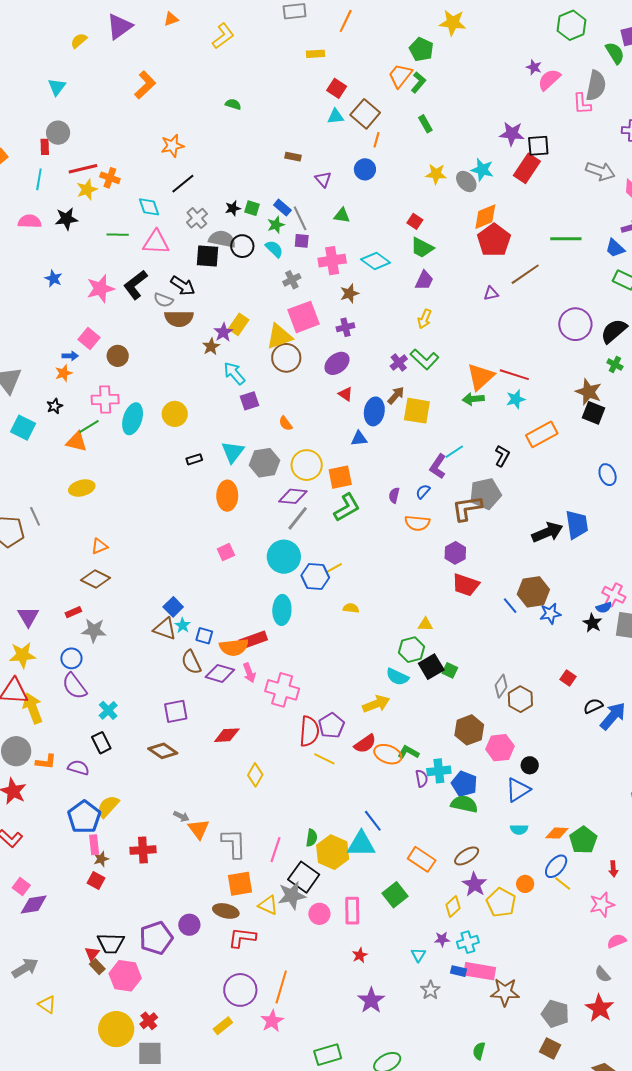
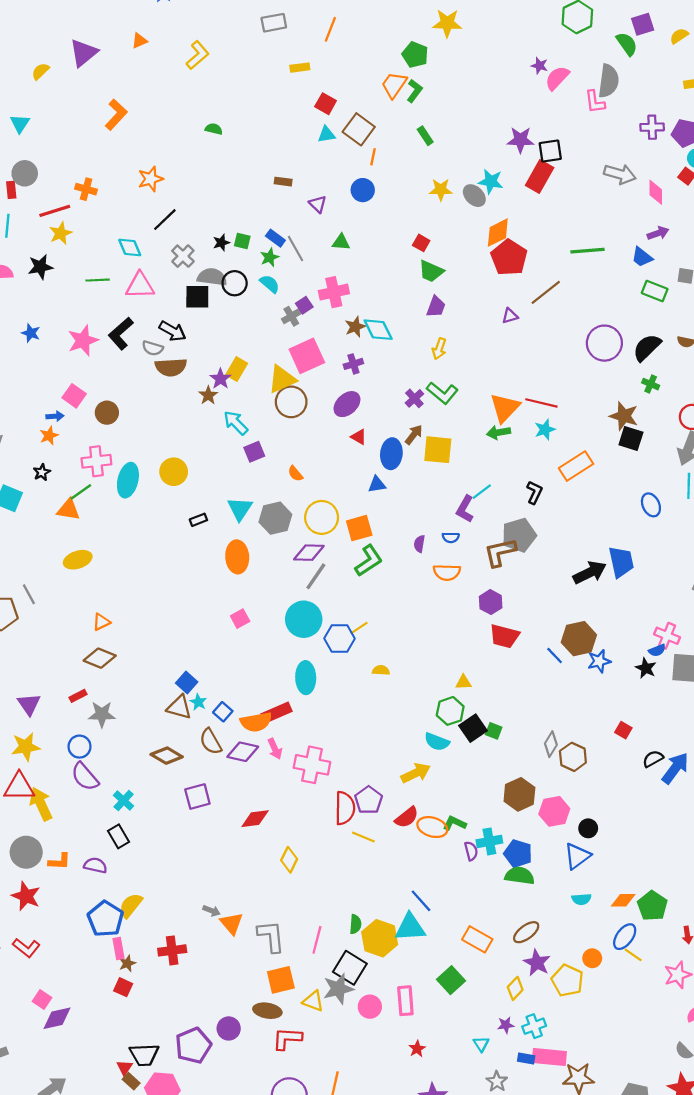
orange cross: (110, 178) -> (86, 189), moved
purple square: (302, 241) -> (304, 305), moved, turned -35
cyan diamond: (376, 261) -> (378, 330), moved, turned 32
blue semicircle: (423, 492) -> (451, 537), turned -126
blue square: (204, 636) -> (223, 712), turned 30
brown diamond: (163, 751) -> (167, 756), moved

